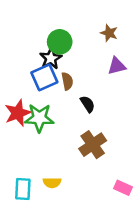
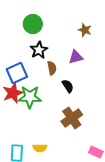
green circle: (60, 42) -> (33, 24), moved
purple triangle: (117, 66) -> (76, 57), moved
blue square: (44, 77) -> (17, 73), moved

